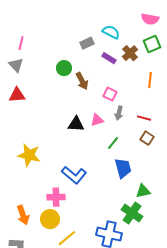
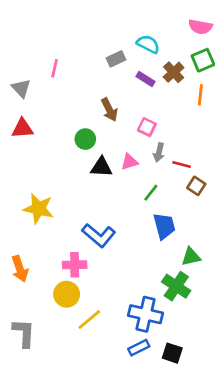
pink line: (21, 43) -> (55, 68), moved
green circle: (64, 68) -> (85, 139), moved
orange line: (150, 80) -> (200, 95), moved
red line: (144, 118) -> (182, 164), moved
orange arrow: (23, 215) -> (20, 269), moved

